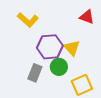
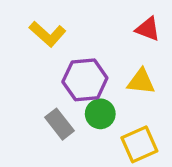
yellow triangle: (72, 48) -> (141, 82), moved, turned -42
gray rectangle: (35, 73) -> (59, 124), turned -60

